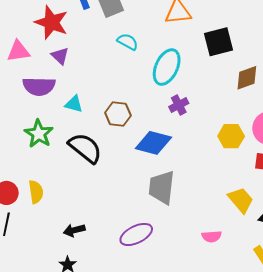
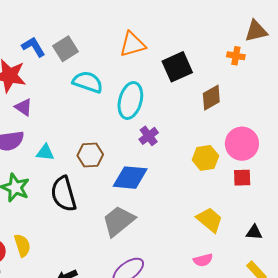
cyan semicircle: (128, 42) -> (88, 82), size x1.4
black semicircle: (85, 148) -> (64, 194), turned -135
gray trapezoid: (162, 187) -> (119, 221), moved, turned 54
yellow trapezoid: (241, 200) -> (210, 220), moved

